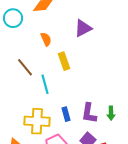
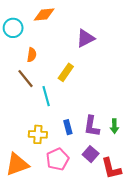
orange semicircle: (46, 39) -> (32, 55), moved, turned 32
yellow rectangle: (64, 61) -> (66, 72), turned 54
yellow cross: (37, 121) -> (38, 134), size x0.7

